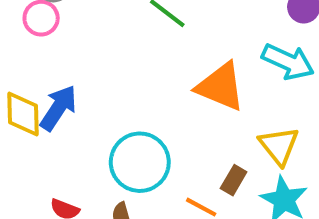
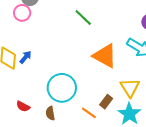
blue arrow: (58, 108) -> (26, 57), size x0.6

